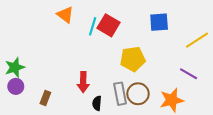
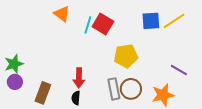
yellow line: (197, 40) -> (174, 21), moved
brown rectangle: (45, 98) -> (43, 93), size x1.5
black semicircle: (97, 103) -> (76, 98), moved

